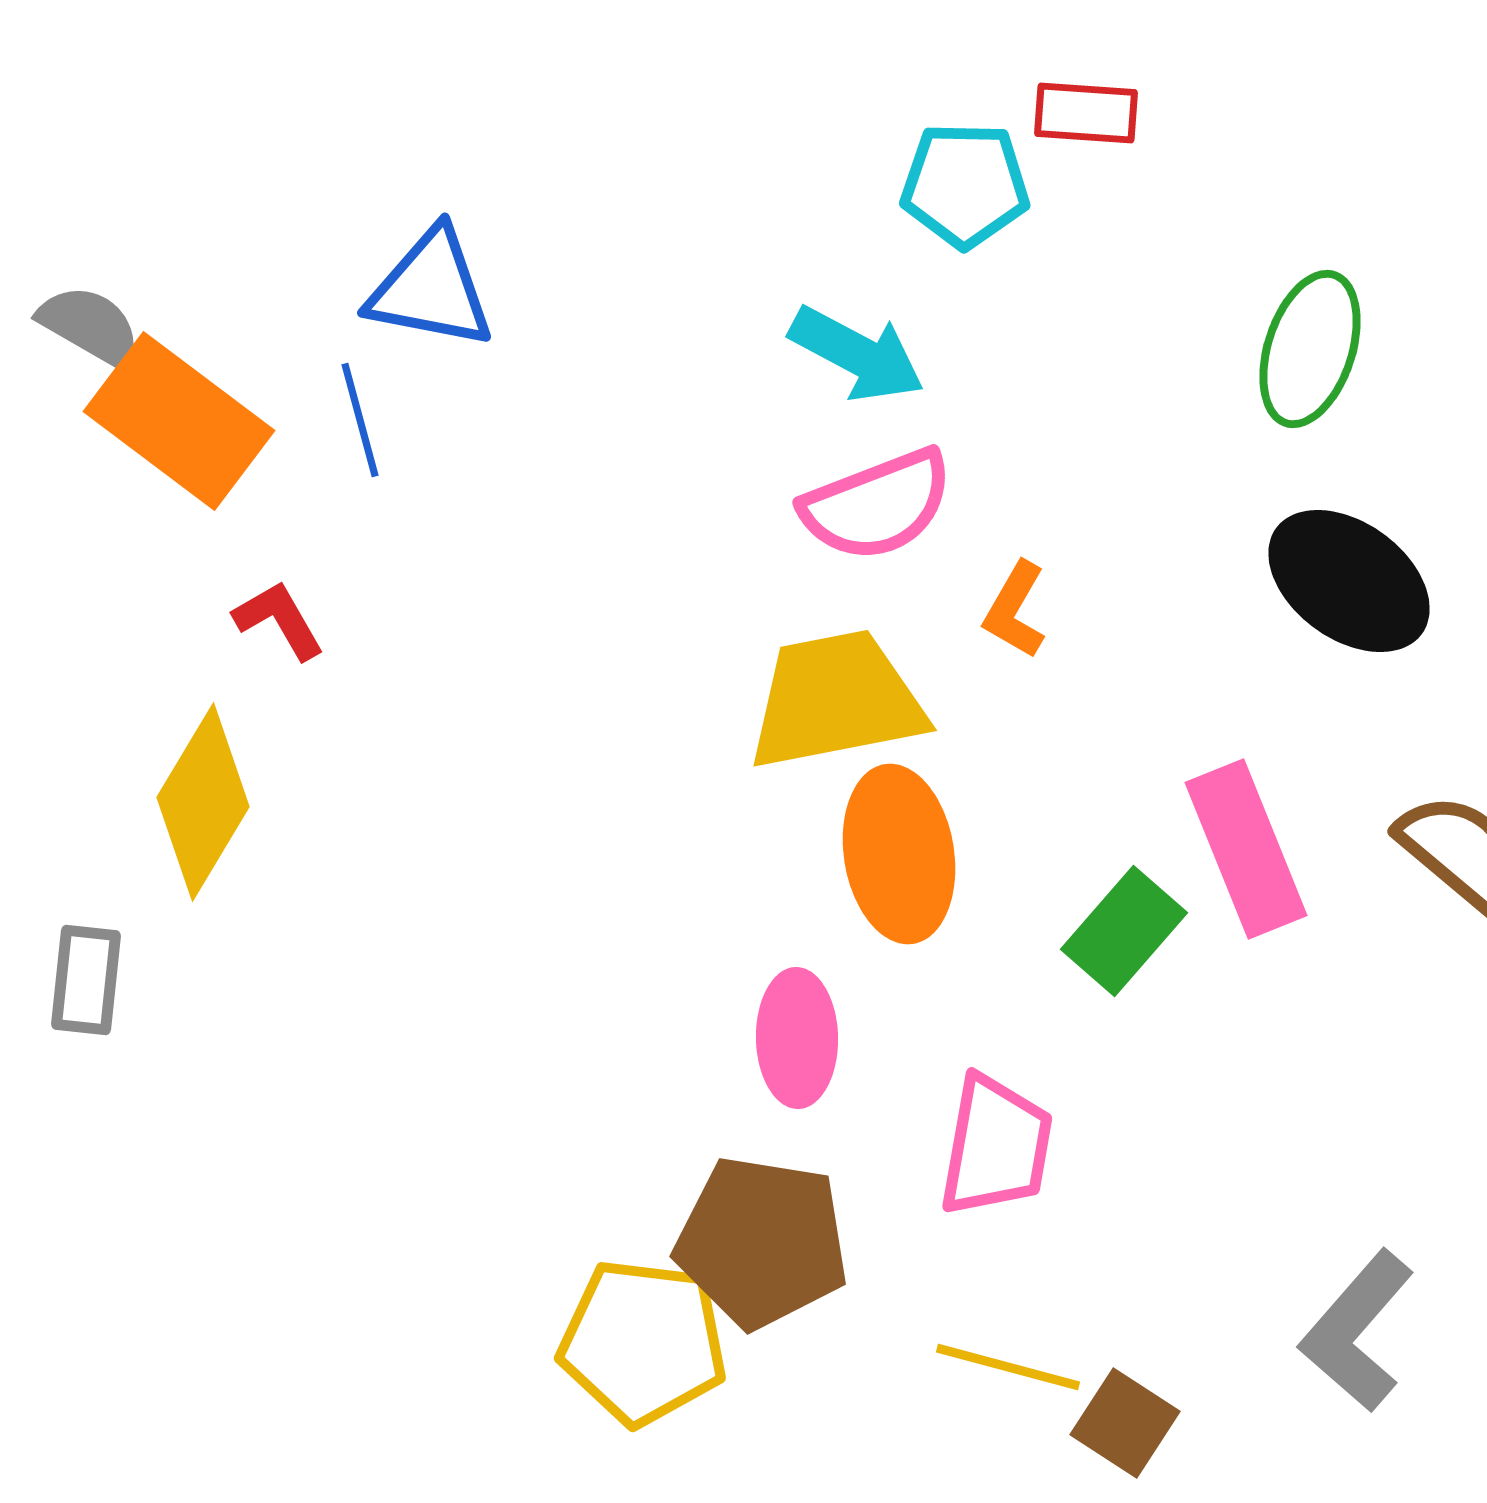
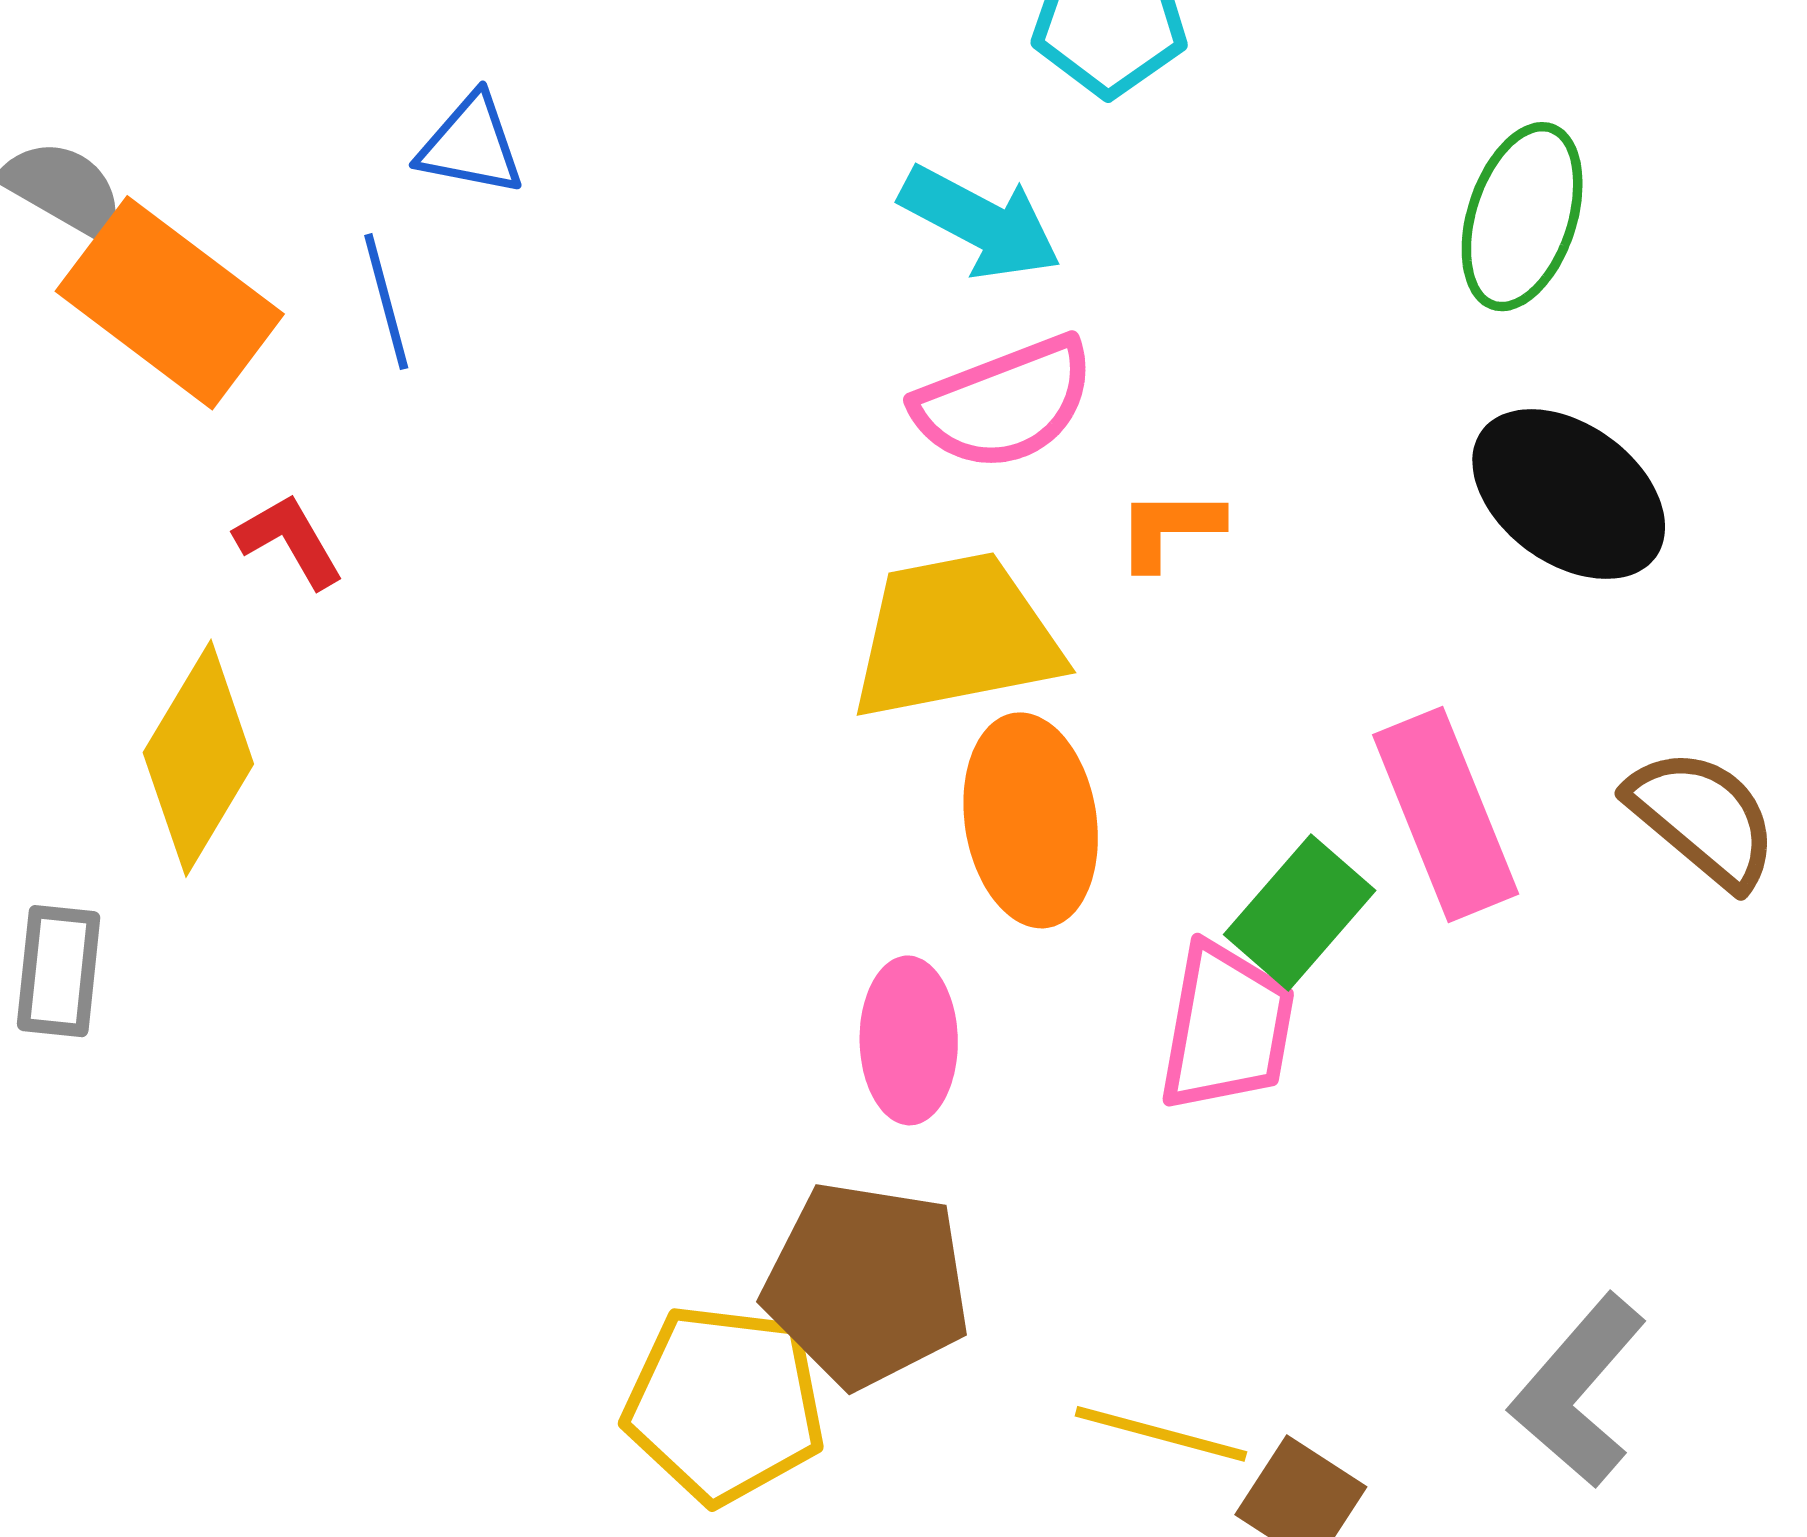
blue triangle: (431, 289) -> (471, 145), size x0.7
orange L-shape: (1015, 610) -> (1169, 529), turned 60
pink trapezoid: (996, 1146) -> (1227, 1027), moved

